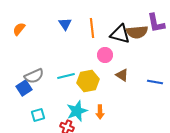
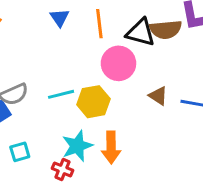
pink circle: (105, 55) -> (118, 63), size x1.5
brown triangle: (122, 75) -> (158, 96), moved
orange arrow: (100, 112) -> (111, 147), size x1.5

